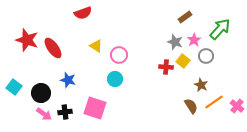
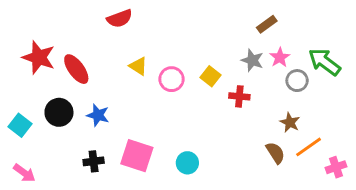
green arrow: (220, 29) -> (324, 62), moved, turned -95
yellow square: (183, 61) -> (210, 76), moved
cyan circle: (115, 79) -> (187, 163), moved
black circle: (41, 93) -> (59, 112), moved
pink cross: (237, 106) -> (336, 167), moved, turned 32
pink arrow: (44, 114) -> (24, 173), moved

